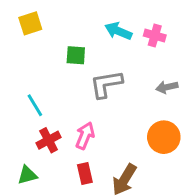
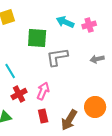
pink cross: (155, 36) -> (89, 25), turned -32
green square: (76, 55) -> (37, 38), size x1.5
orange circle: (164, 137) -> (95, 107), moved

